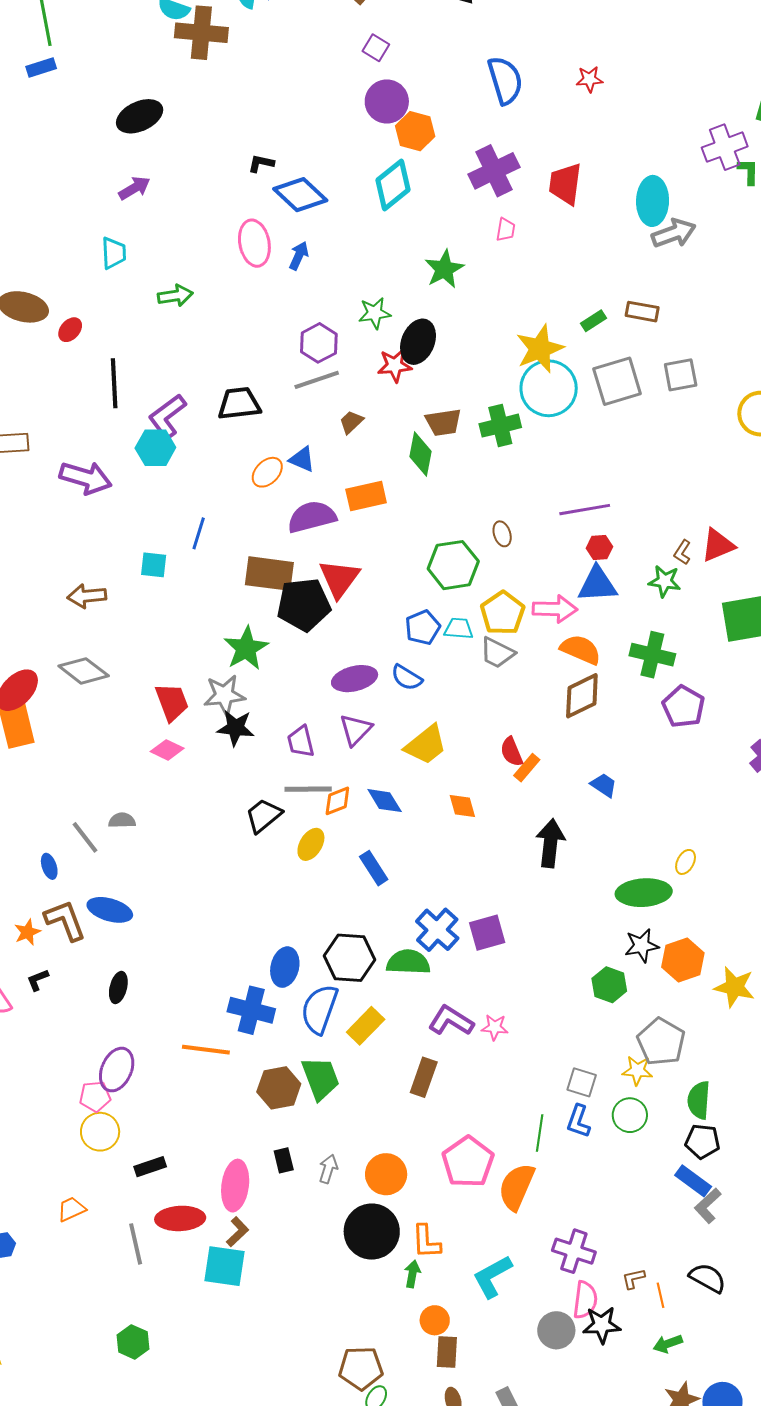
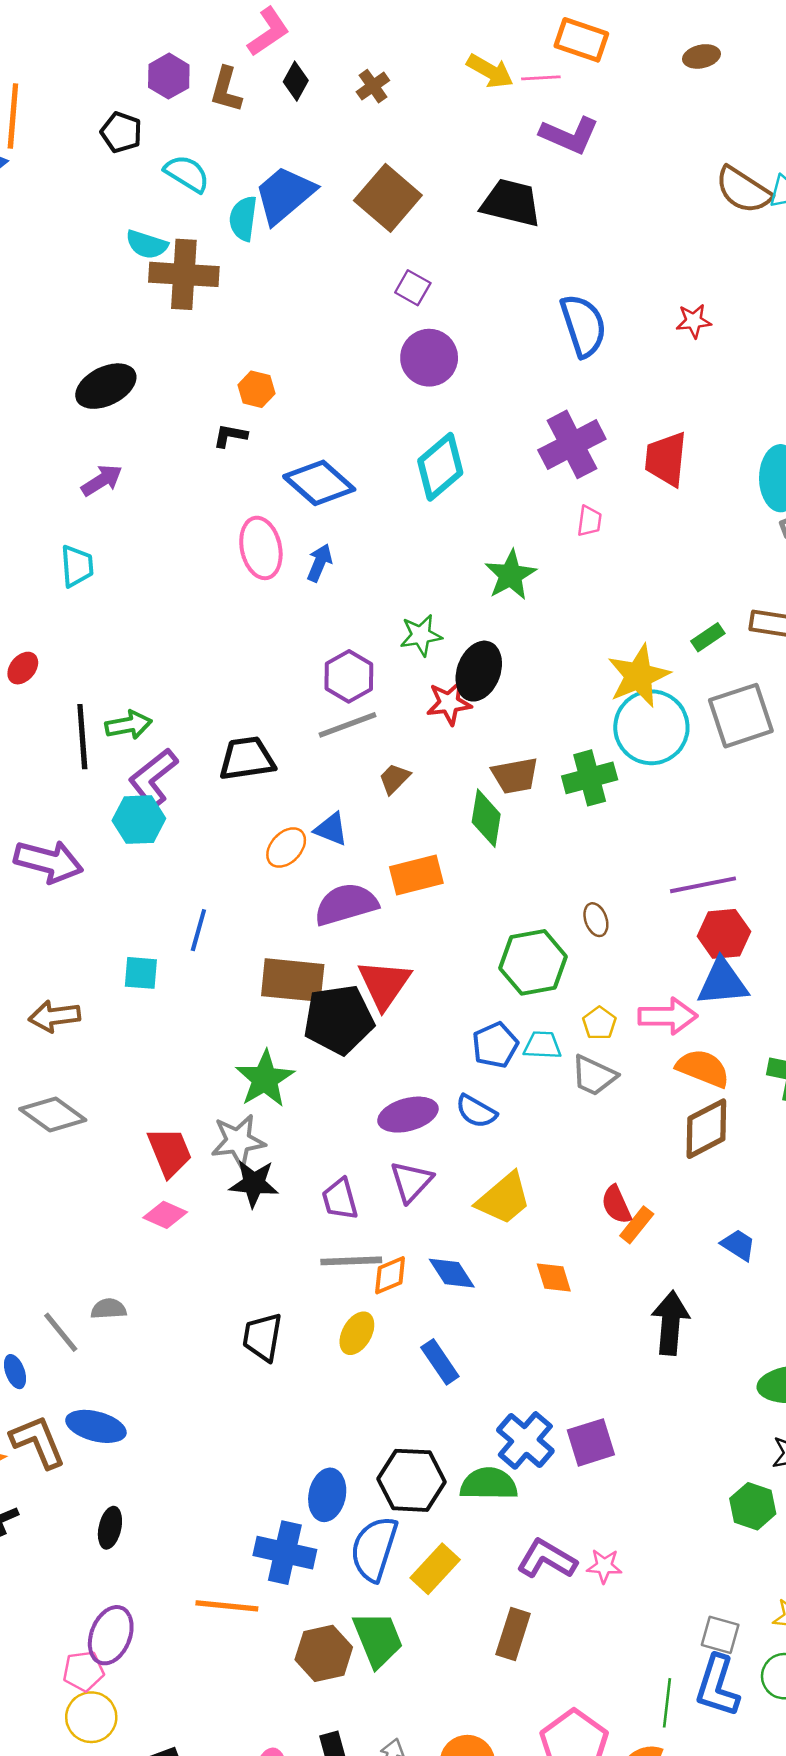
orange hexagon: (415, 131) -> (256, 389), moved, size x0.7
black L-shape: (261, 163) -> (230, 436), moved
green arrow: (175, 296) -> (129, 725), moved
red hexagon: (599, 547) -> (724, 934), size x1.5
yellow pentagon: (503, 613) -> (599, 1023), size x0.6
black trapezoid: (263, 816) -> (262, 1337), moved, turned -39
blue L-shape: (578, 1121) -> (717, 1686), size x1.4

